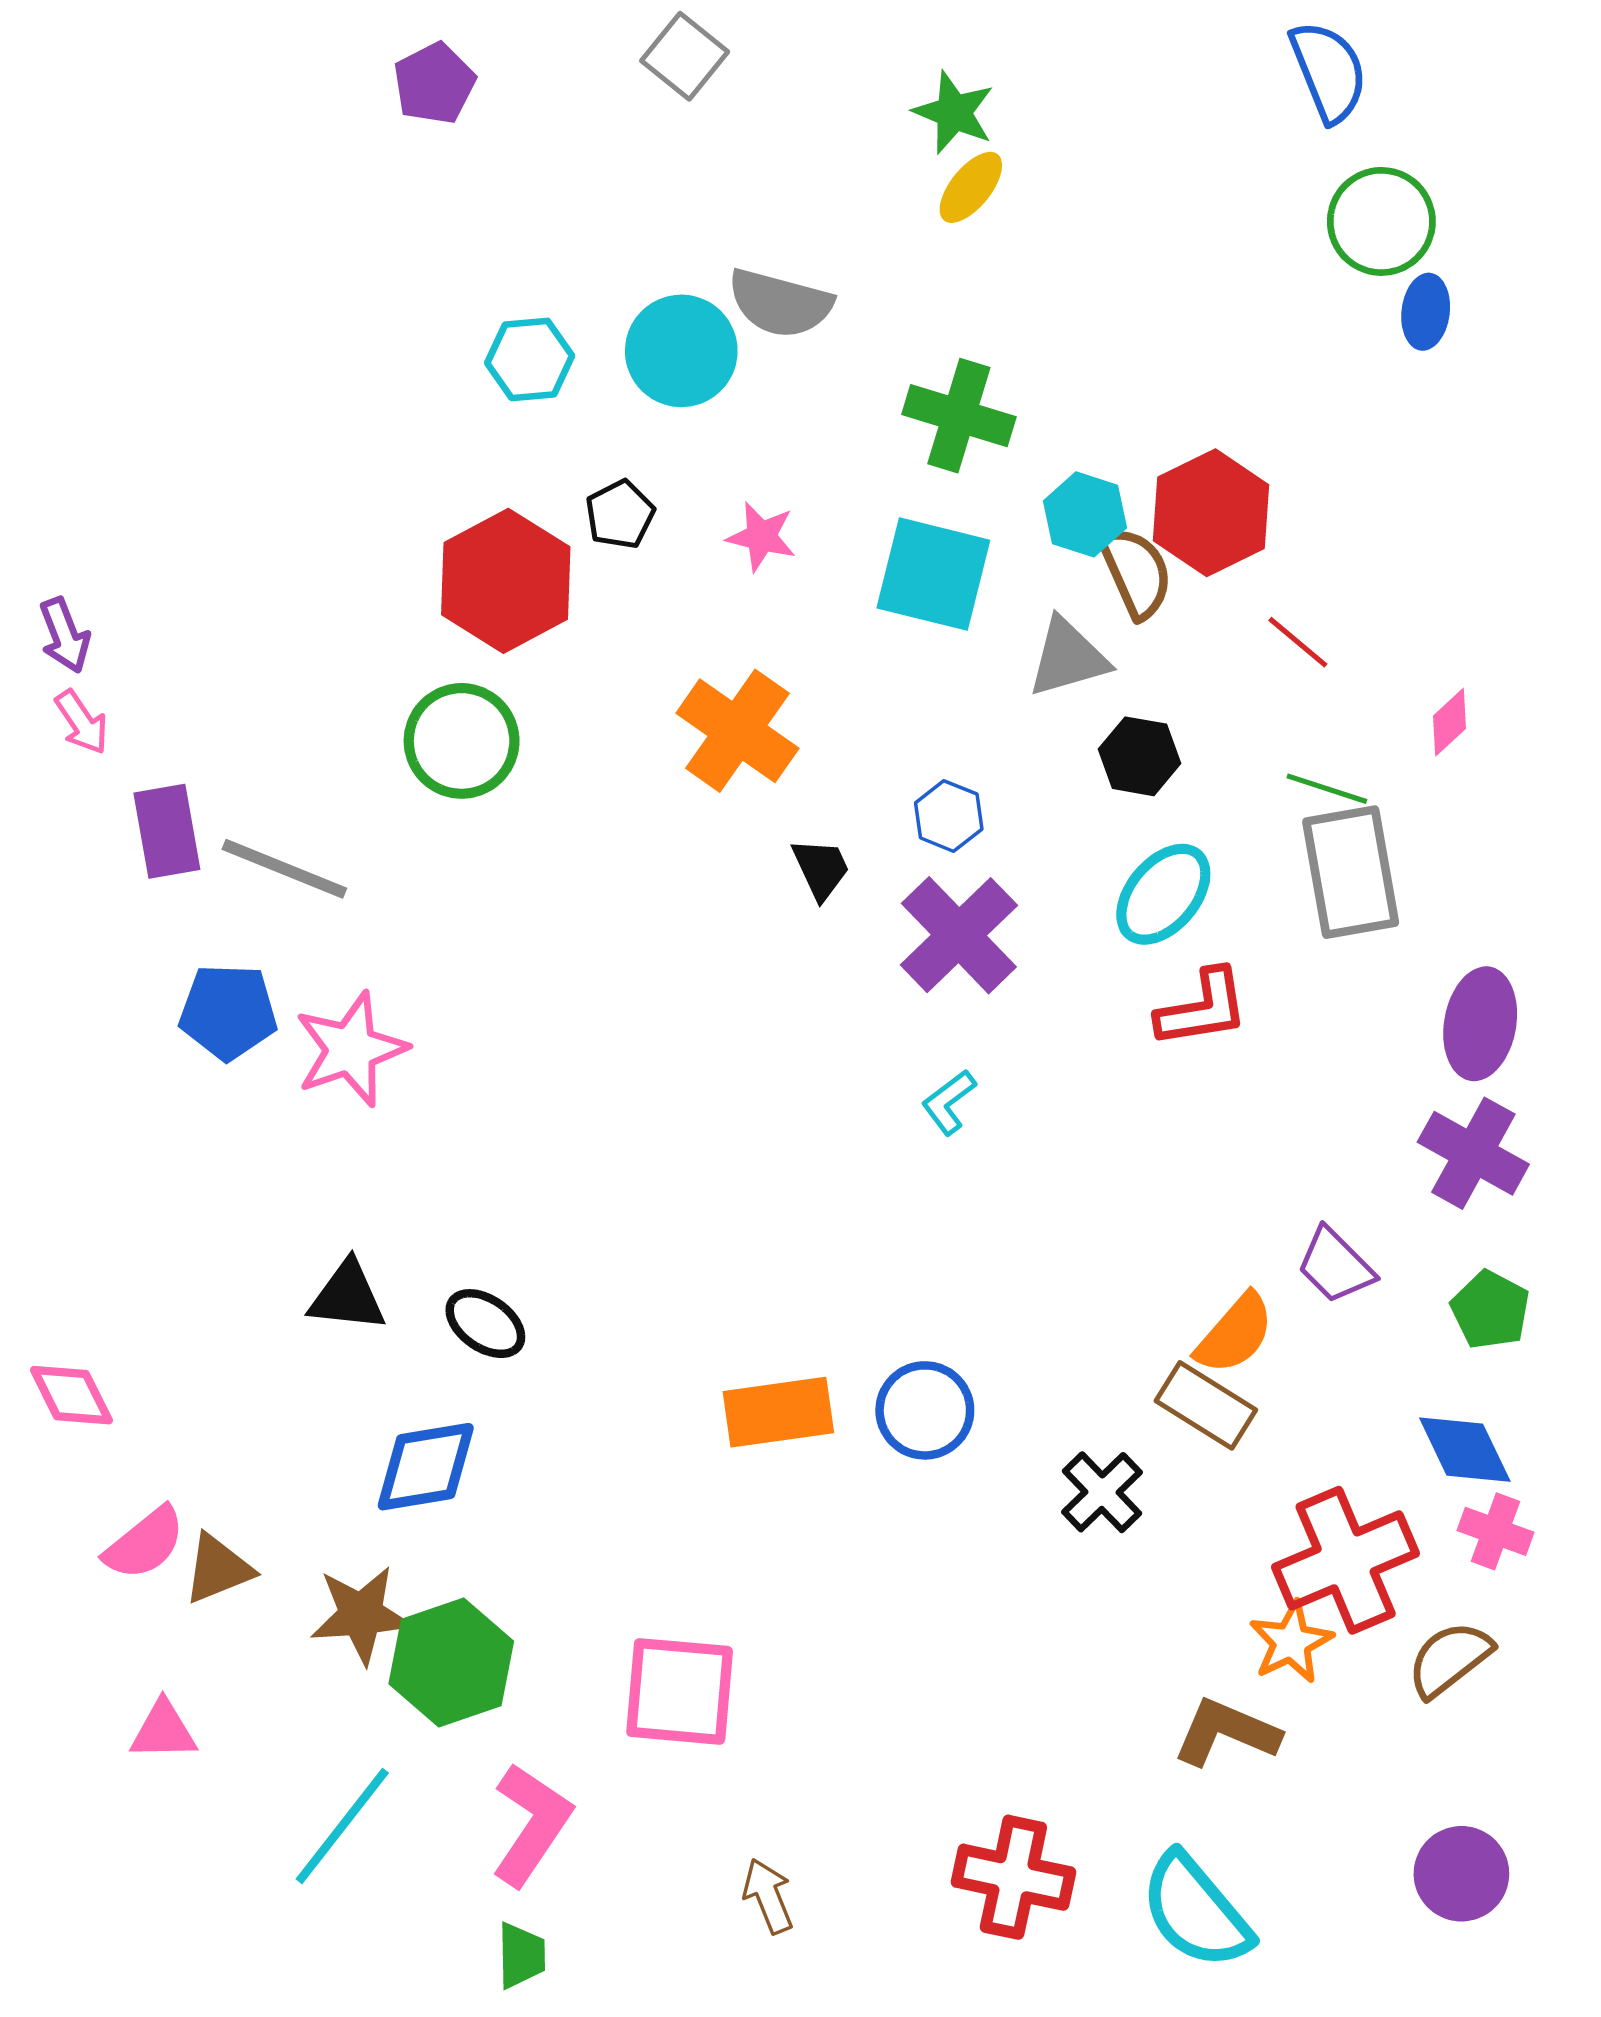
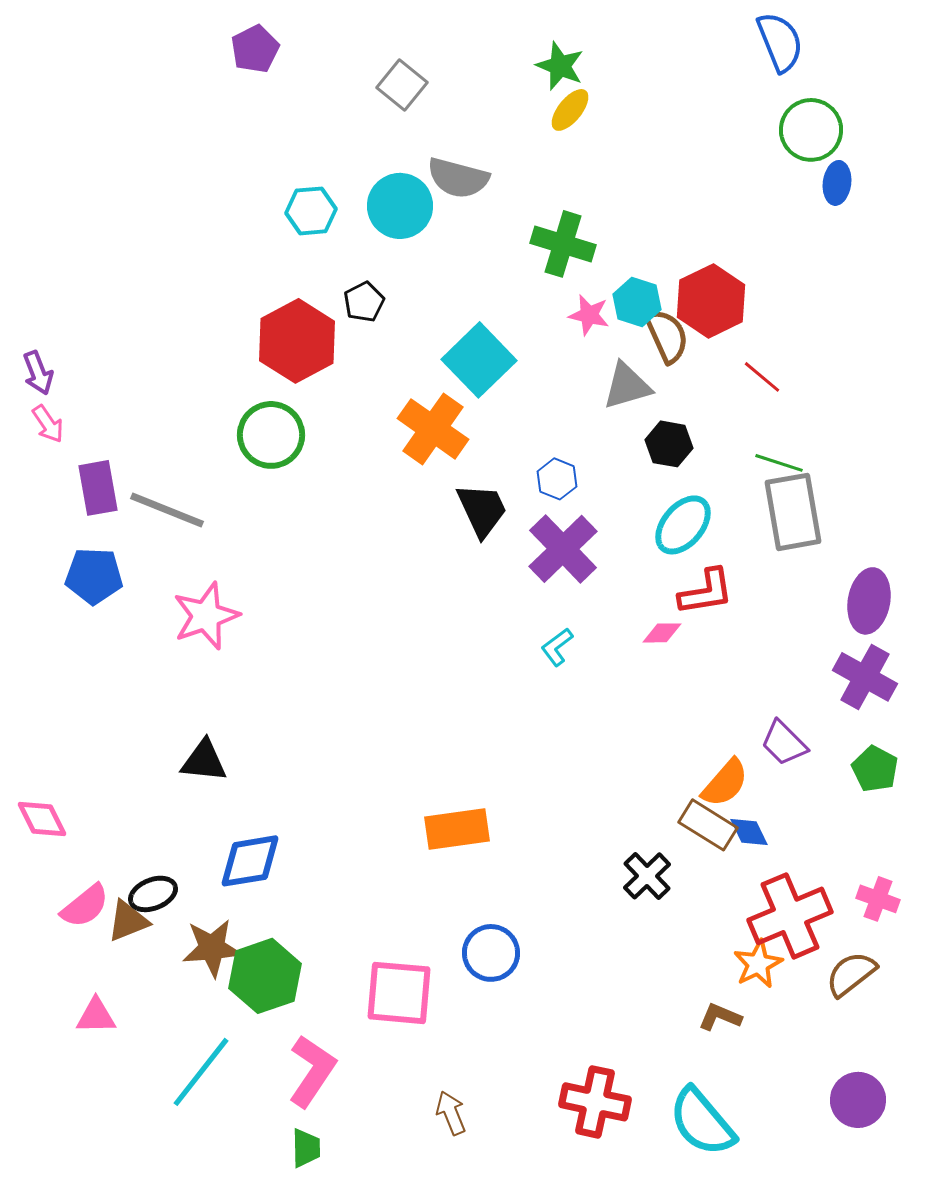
gray square: (685, 56) -> (402, 85), moved
pink star: (761, 537) -> (589, 315), moved
cyan square: (933, 574) -> (479, 360), moved, turned 32
pink diamond: (1449, 722) -> (662, 633), moved, turned 42
black trapezoid: (821, 869) -> (482, 510), size x1.5
blue pentagon: (228, 1012) -> (94, 576), moved
black ellipse: (485, 1324) -> (153, 894), moved, turned -57
blue circle: (925, 1410) -> (491, 953), moved
blue diamond: (1465, 1450) -> (749, 832), moved, size x0.7
brown L-shape: (1226, 1732) -> (720, 1017), size x0.7

